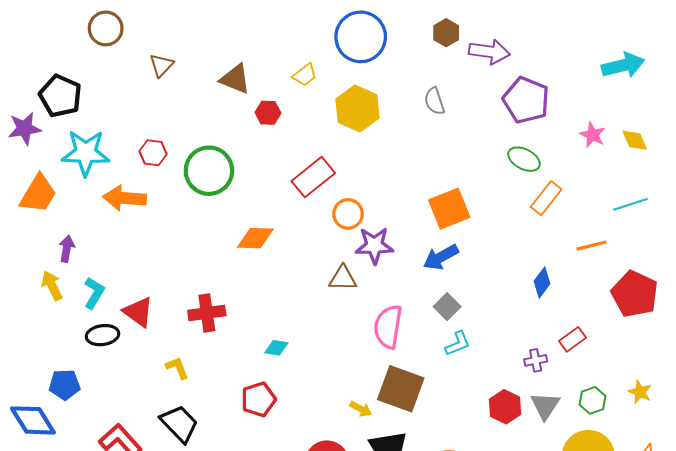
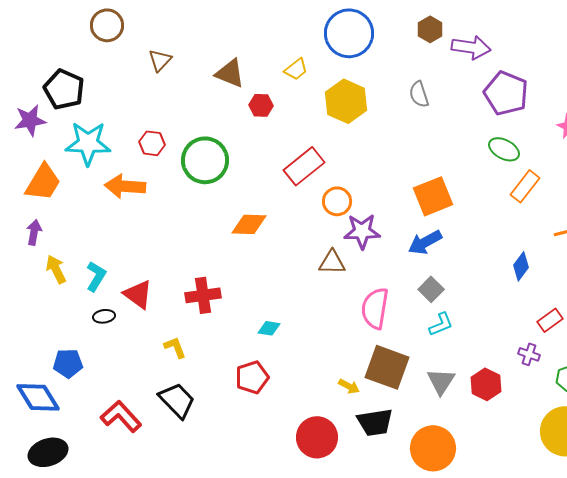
purple arrow: (67, 249) -> (34, 232), moved
black ellipse: (102, 335) -> (104, 316), size x0.7
purple cross: (536, 360) -> (529, 354), moved, turned 30
gray triangle: (545, 406) -> (441, 381), moved

